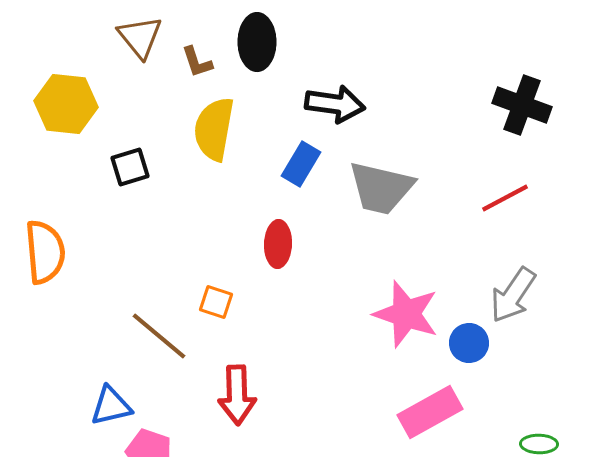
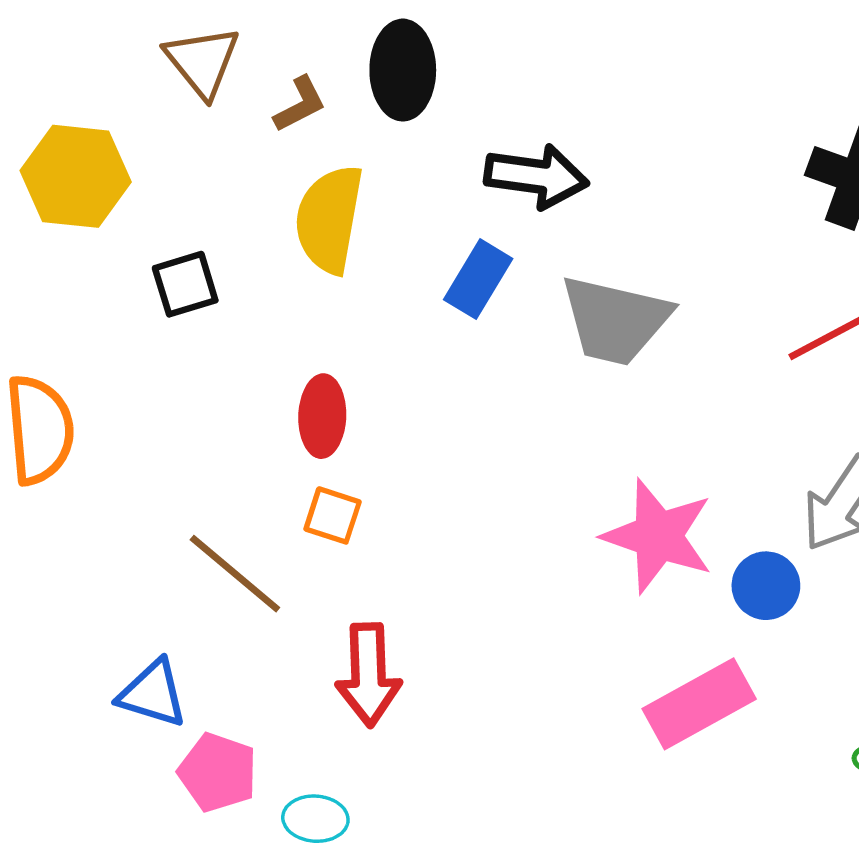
brown L-shape: (197, 62) -> (300, 104), turned -99
red ellipse: (278, 244) -> (322, 416), moved
blue triangle: (111, 406) -> (153, 694), turned 30

